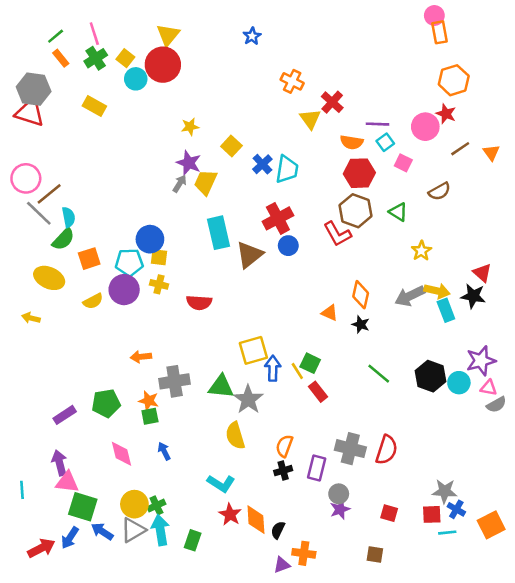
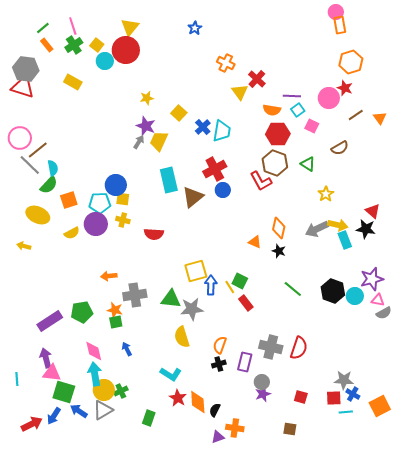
gray star: (248, 399) -> (192, 309), turned 30
purple rectangle: (65, 415) -> (50, 321), size x1.4
cyan arrow: (160, 530) -> (95, 374), moved

